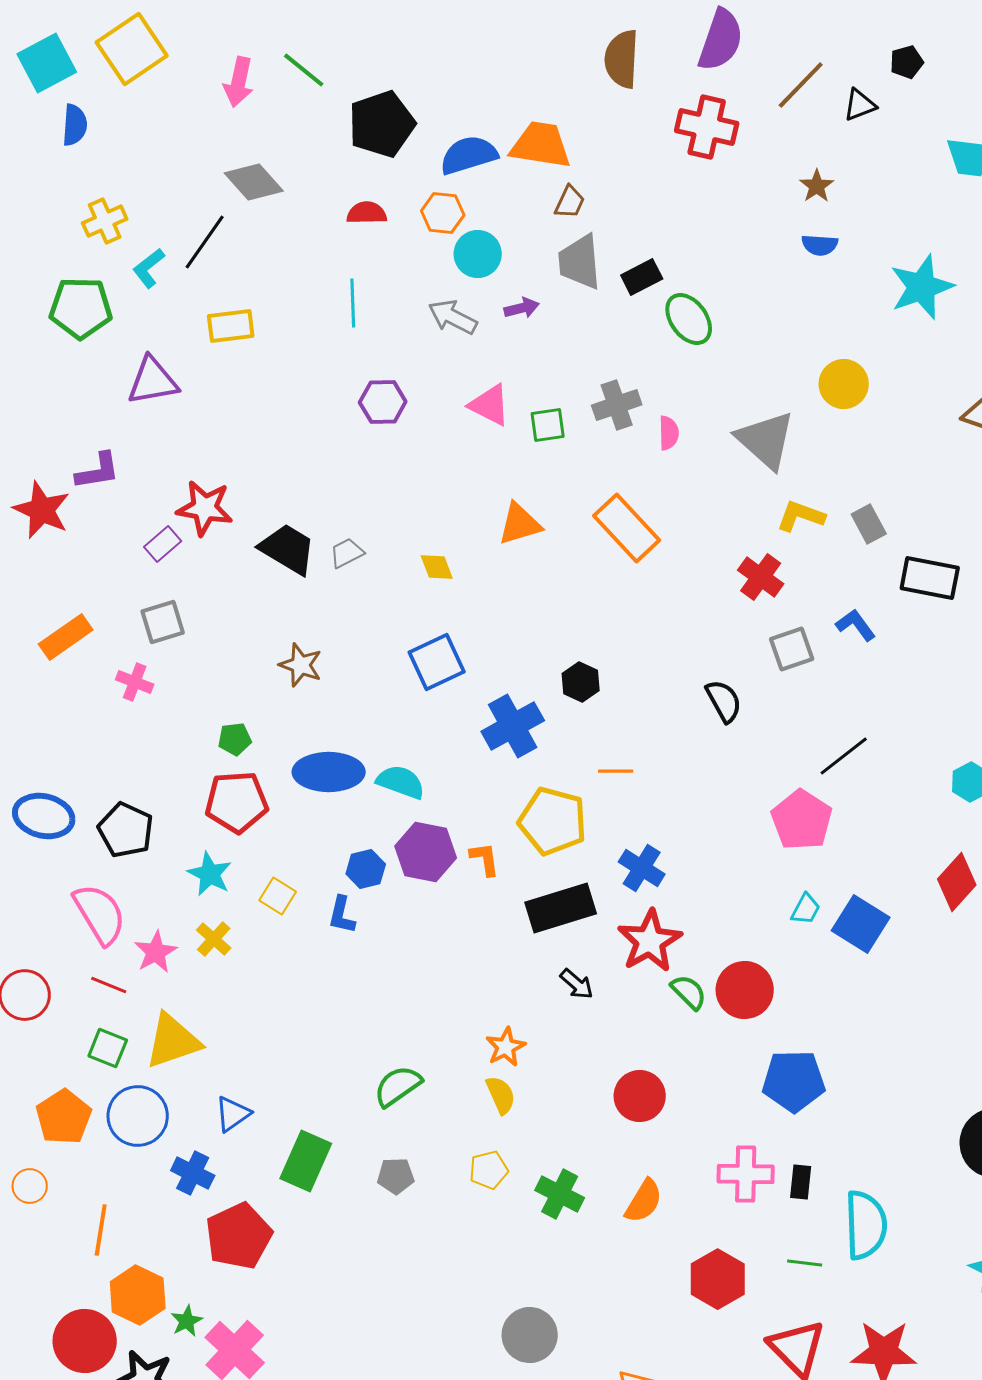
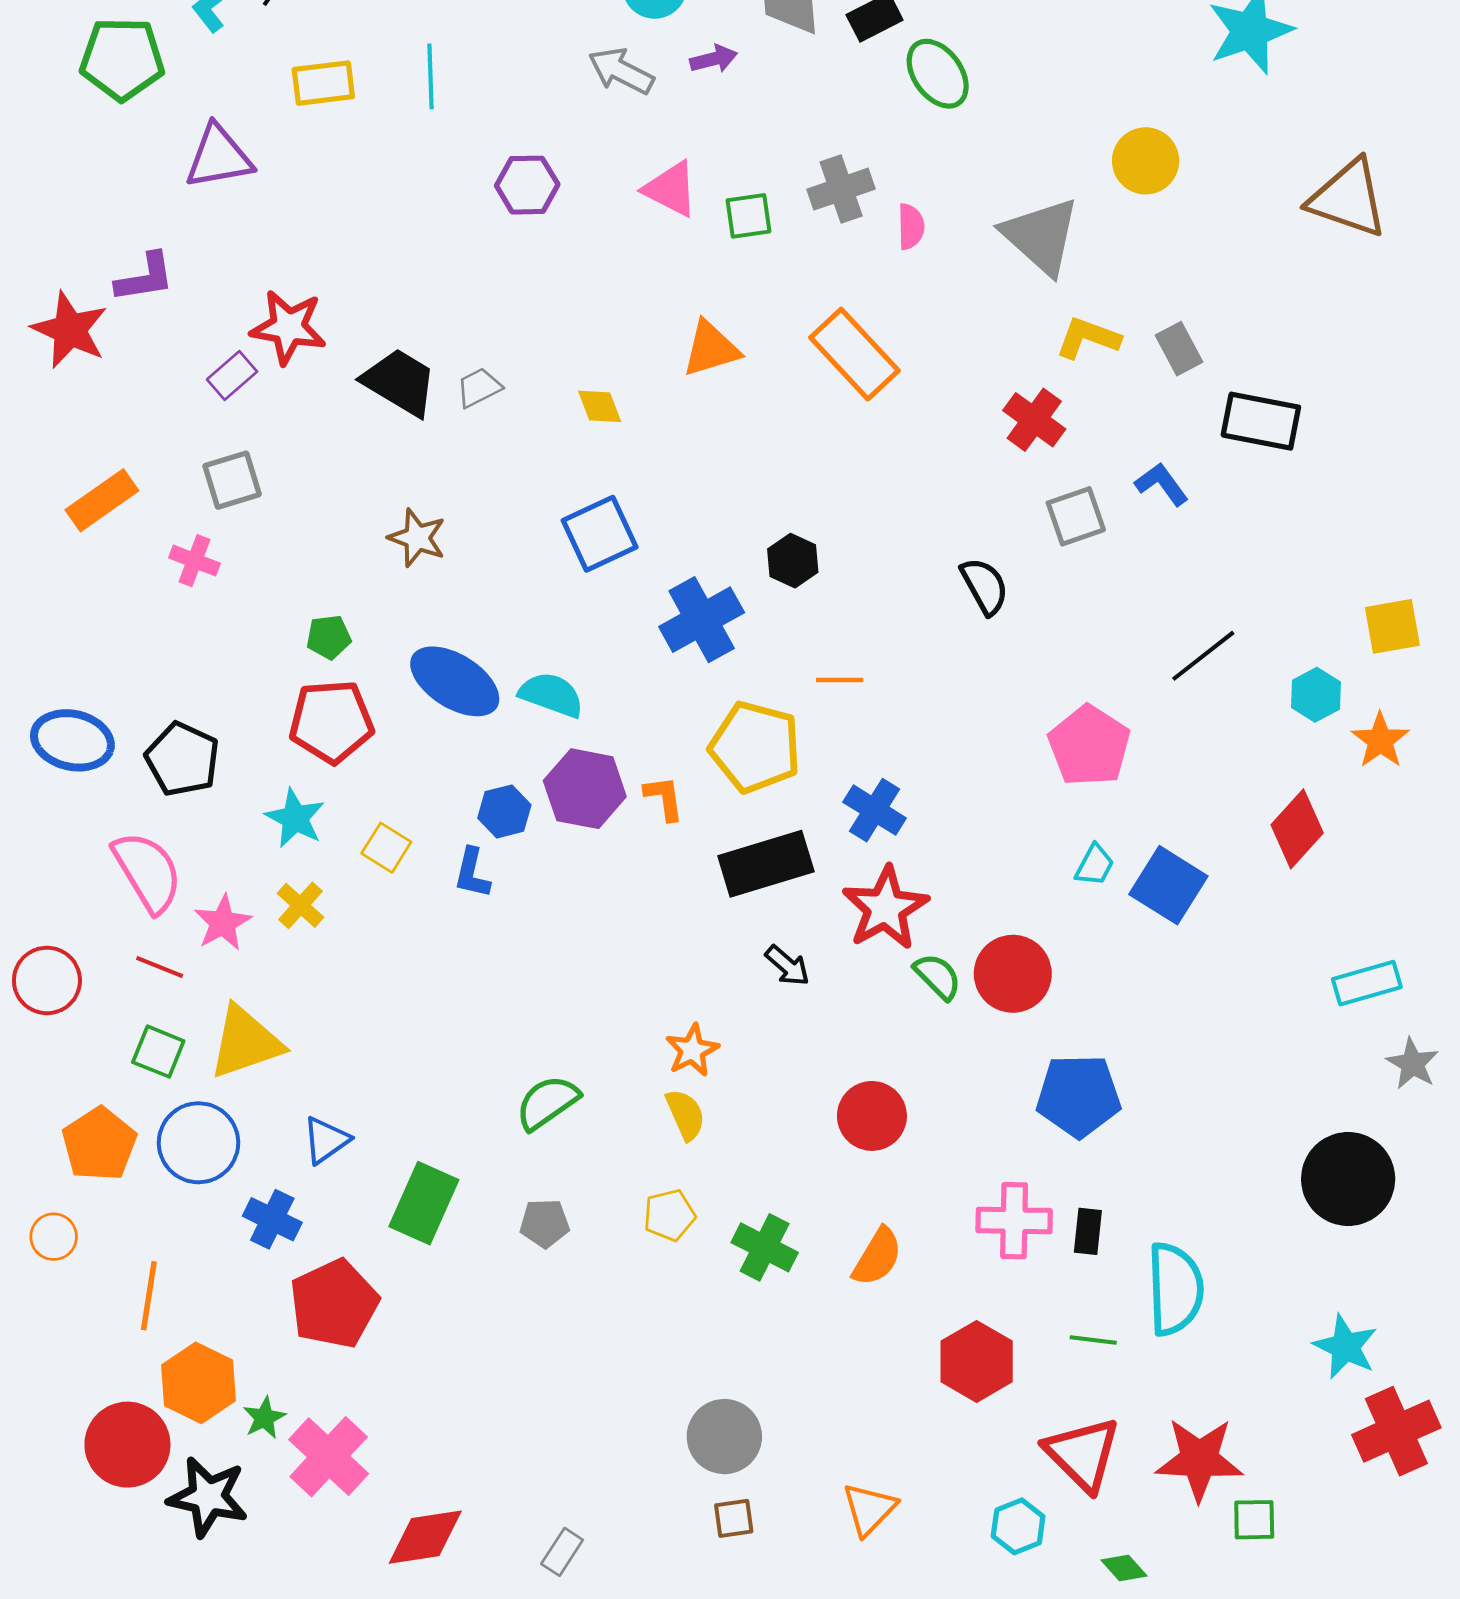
cyan line: (353, 303) -> (431, 76), moved
black line: (844, 756) -> (1203, 656), moved
blue ellipse: (329, 772) -> (455, 681), turned 32

